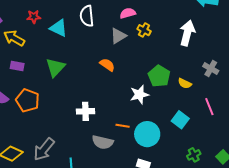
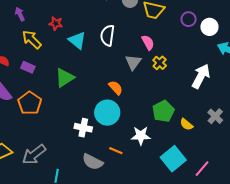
pink semicircle: (128, 13) -> (148, 43), turned 63
gray triangle: (118, 36) -> (133, 62), turned -36
white star: (139, 95) -> (141, 136), moved
pink line: (209, 107) -> (202, 169), moved, turned 48
cyan square: (180, 120) -> (173, 159), size x1.4
cyan circle: (147, 134) -> (107, 113), moved

